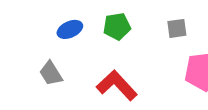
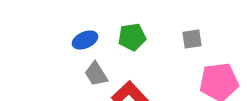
gray trapezoid: (51, 73) -> (96, 74), moved

